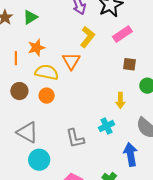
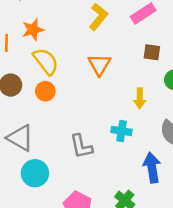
orange triangle: (71, 61) -> (99, 65), moved
yellow semicircle: (47, 72) -> (46, 61), turned 40
cyan cross: (106, 126) -> (122, 131), turned 35

